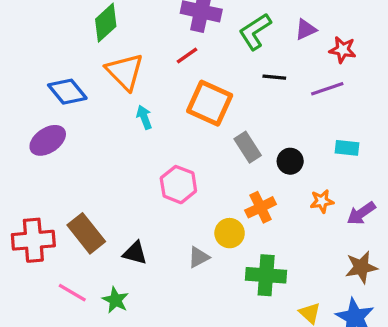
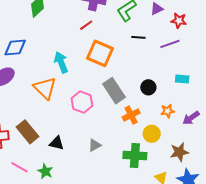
orange triangle: (125, 72) -> (45, 88), moved
blue diamond: (67, 92) -> (15, 48), turned -55
cyan arrow: (144, 117) -> (61, 62), size x1.5
gray rectangle: (248, 147) -> (114, 91), moved, size x1.4
yellow circle: (230, 233) -> (152, 134), moved
brown star: (361, 267) -> (179, 152), moved

